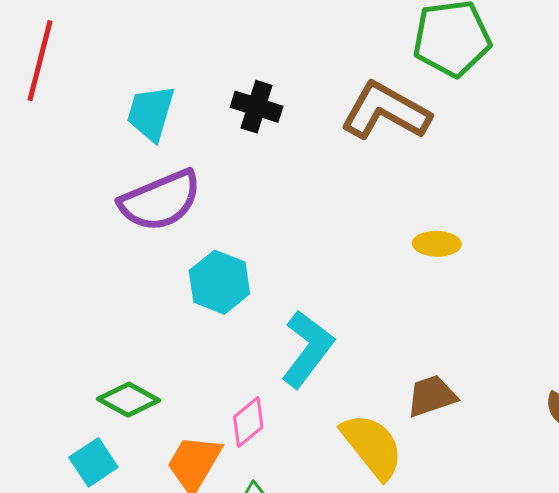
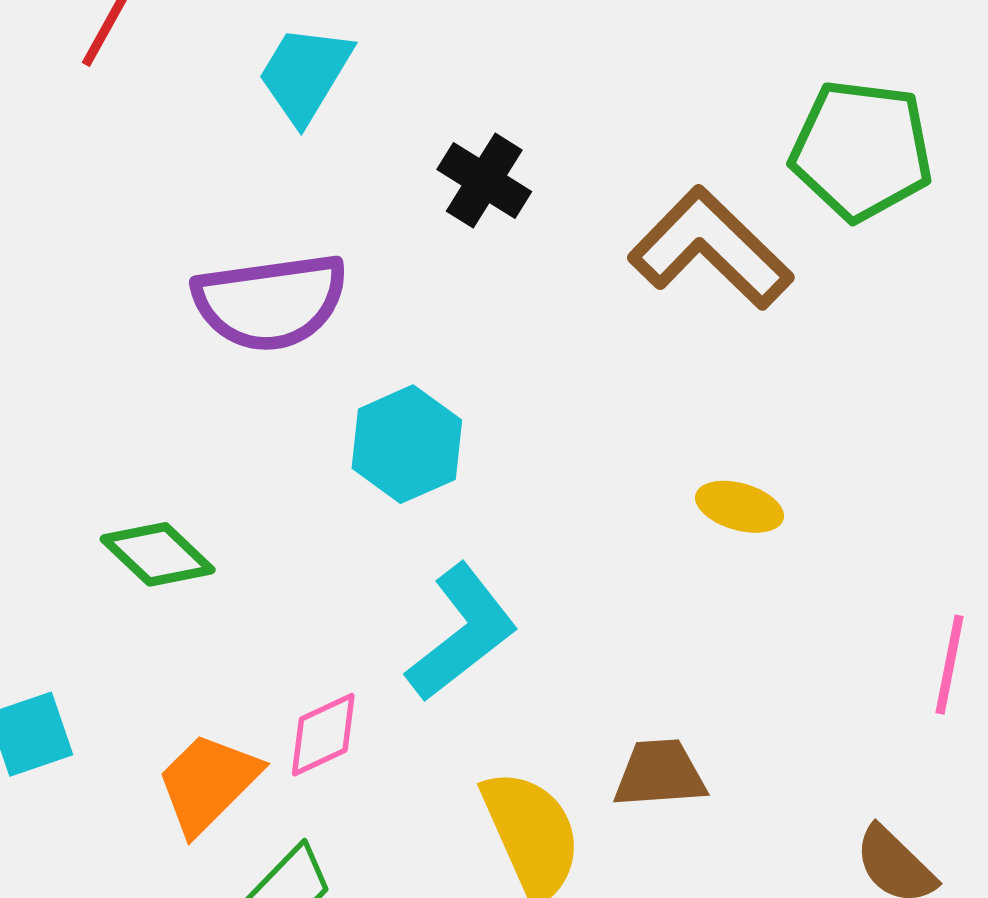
cyan trapezoid: (151, 113) -> (305, 74), moved
cyan hexagon: (219, 282) -> (407, 444), moved
green diamond: (128, 400) -> (158, 554), moved

